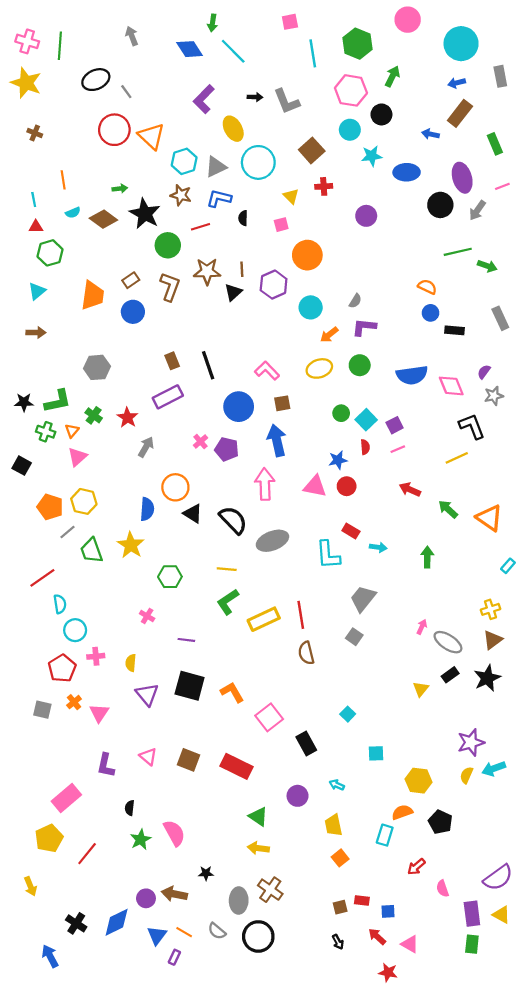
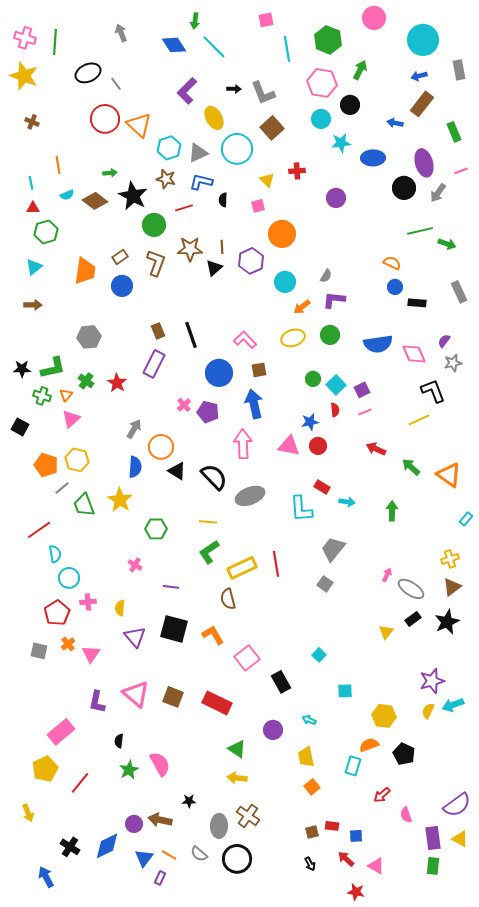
brown square: (312, 150) -> (272, 128), moved
purple rectangle: (168, 397) -> (154, 364), turned -36
gray arrow: (146, 447) -> (134, 429), moved
brown semicircle: (306, 653) -> (228, 599), moved
pink triangle: (148, 757) -> (136, 694), size x1.6

